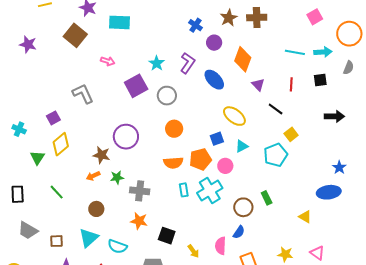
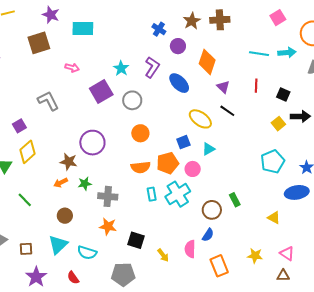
brown square: (75, 35) -> (39, 43), turned 35
black square: (320, 80) -> (283, 95), moved, turned 32
black line: (276, 109) -> (227, 111), moved
yellow square: (291, 134) -> (278, 124), moved
cyan pentagon: (276, 155) -> (273, 162), moved

